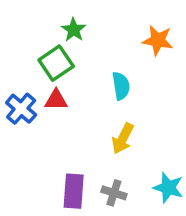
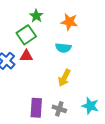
orange star: (158, 40) -> (69, 22), moved
cyan semicircle: (121, 86) -> (63, 48), turned 105

